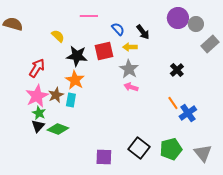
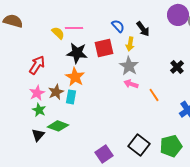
pink line: (89, 16) -> (74, 28), moved
yellow arrow: (130, 47) -> (130, 44), turned -80
pink star: (37, 96) -> (37, 93), size x0.7
orange line: (173, 103) -> (154, 95), moved
black triangle: (38, 126) -> (38, 135), moved
purple square: (104, 157) -> (104, 154), turned -36

